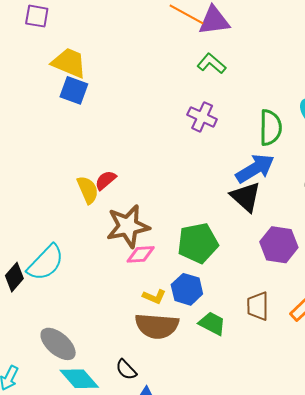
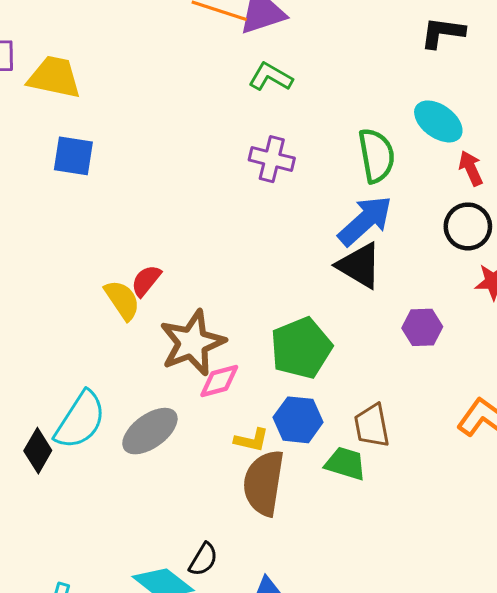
yellow trapezoid: (69, 63) -> (54, 77), moved
purple hexagon: (279, 245) -> (422, 327), size x0.7
brown trapezoid: (258, 306) -> (372, 426), moved
brown semicircle: (157, 326) -> (264, 483), turned 105
gray ellipse: (58, 344) -> (150, 431), moved, turned -66
black semicircle: (126, 370) -> (203, 559), moved, turned -95

